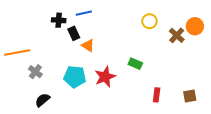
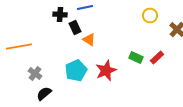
gray cross: (35, 72) -> (35, 74), moved
cyan pentagon: (75, 77) -> (76, 70), turned -30
red rectangle: (157, 95) -> (157, 58), moved, turned 40

